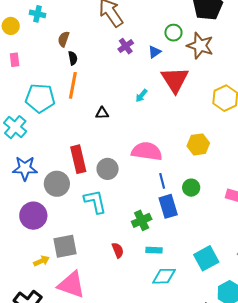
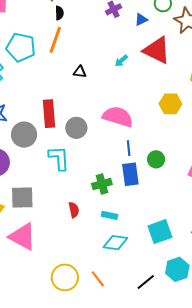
red triangle: (175, 80) -> (157, 50), turned -40
yellow hexagon: (198, 144) -> (170, 104), moved

